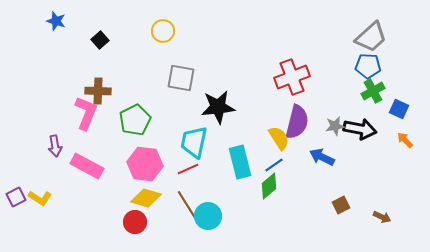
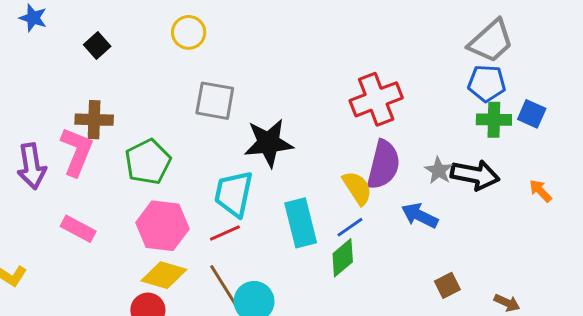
green cross: (373, 91) -> (494, 120), turned 30
blue square: (399, 109) -> (532, 114), moved
gray star: (335, 126) -> (439, 171), turned -30
purple arrow: (55, 146) -> (32, 166), moved, size x1.4
pink rectangle: (87, 166) -> (78, 229), size x0.7

